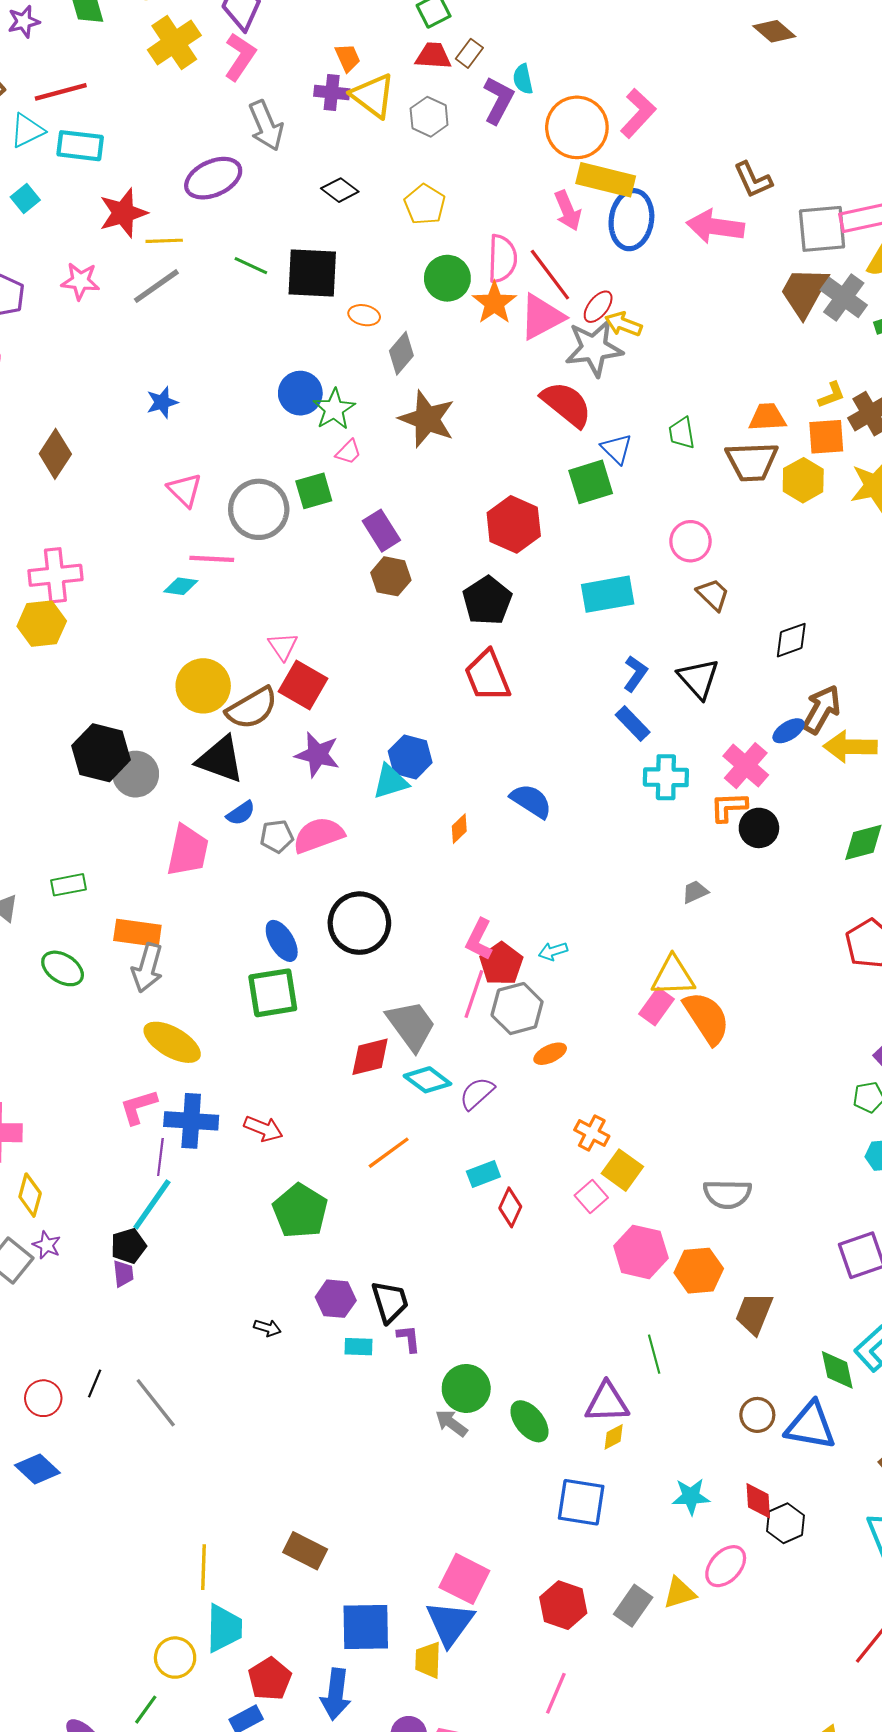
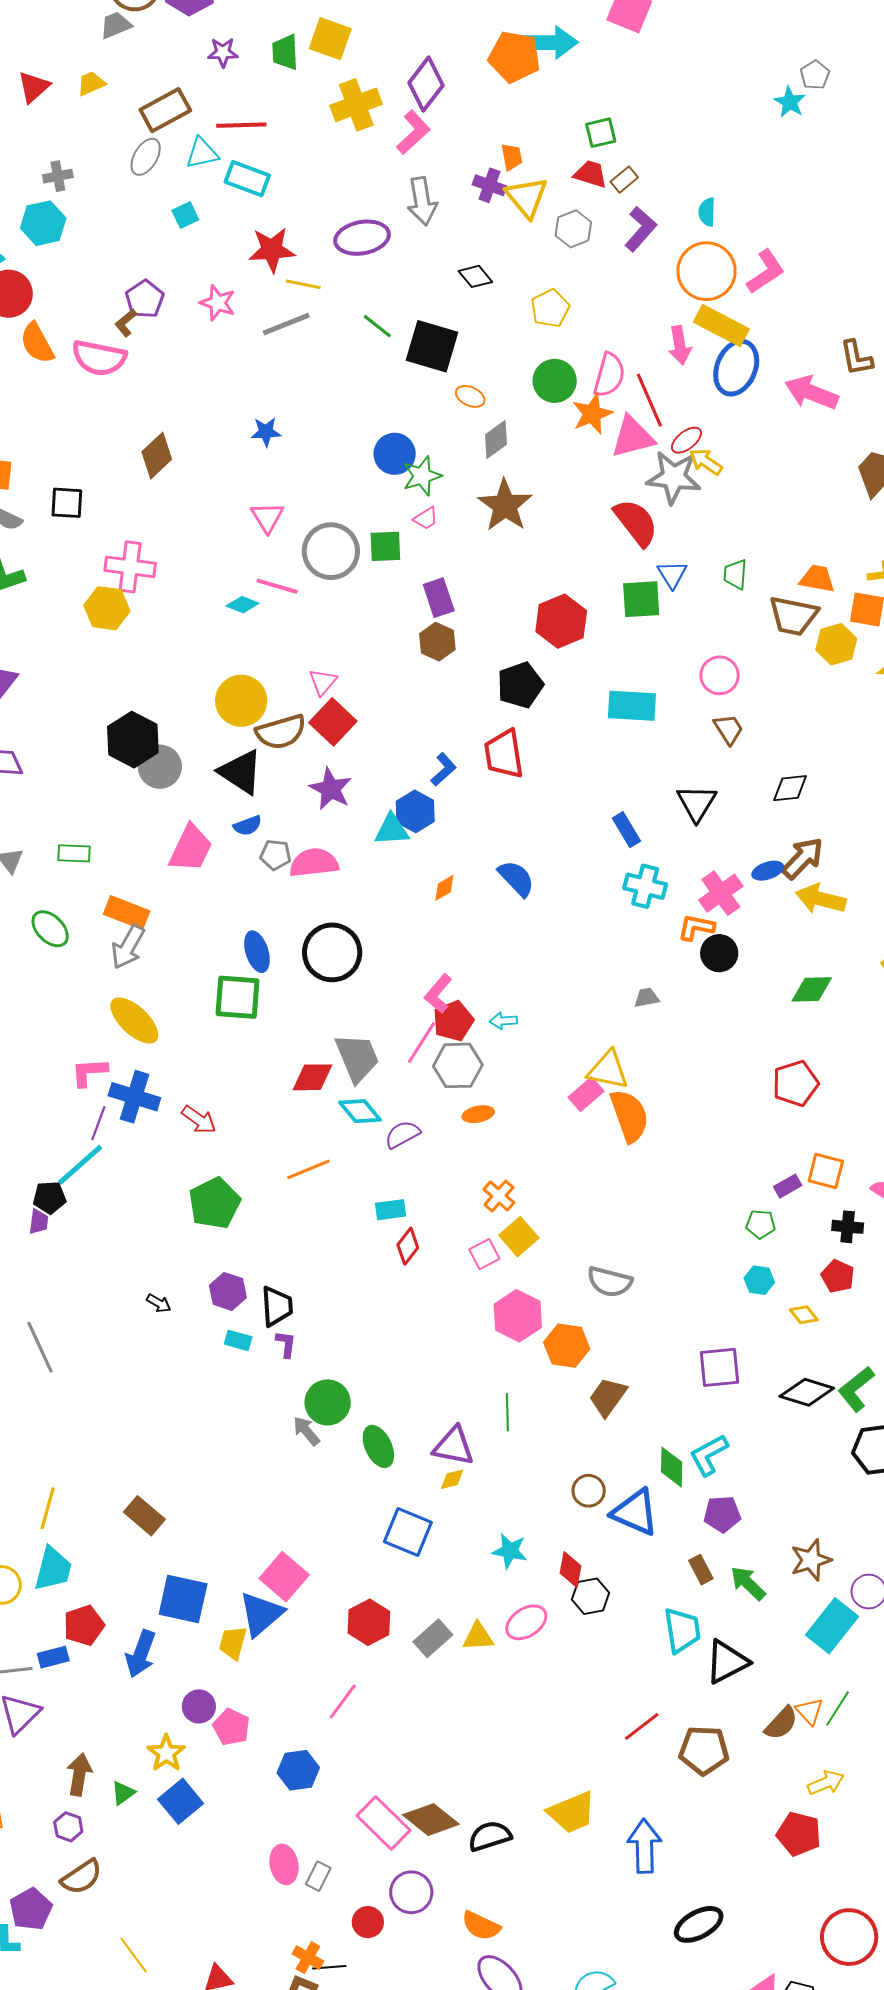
cyan semicircle: (523, 79) -> (707, 212), moved
blue L-shape: (635, 674) -> (443, 769), moved

